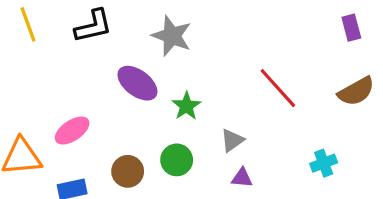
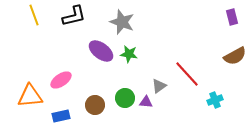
red line: (278, 88) -> (187, 74), moved
green star: (186, 106) -> (129, 54), moved, turned -30
purple triangle: (242, 178) -> (146, 102), moved

